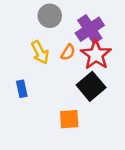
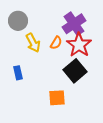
gray circle: (50, 16) -> (18, 21), moved

